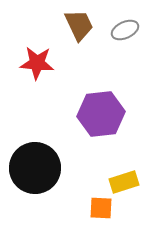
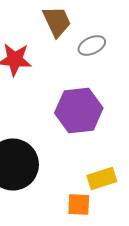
gray ellipse: (125, 30) -> (92, 46), moved

